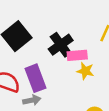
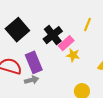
pink rectangle: (77, 55) -> (66, 43), turned -35

